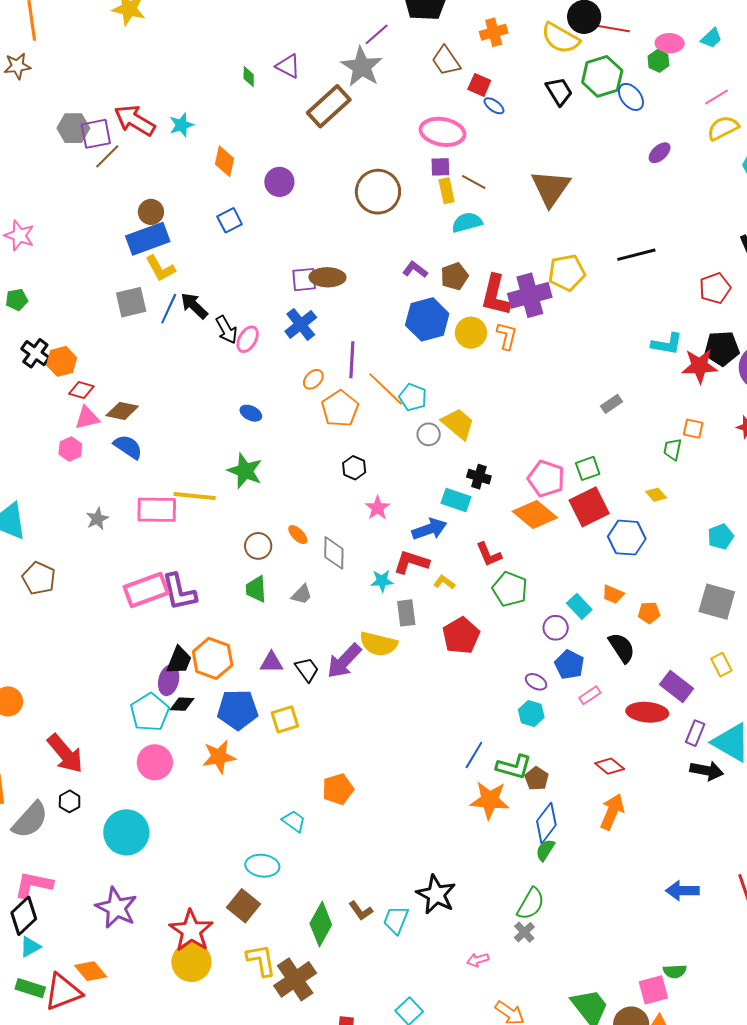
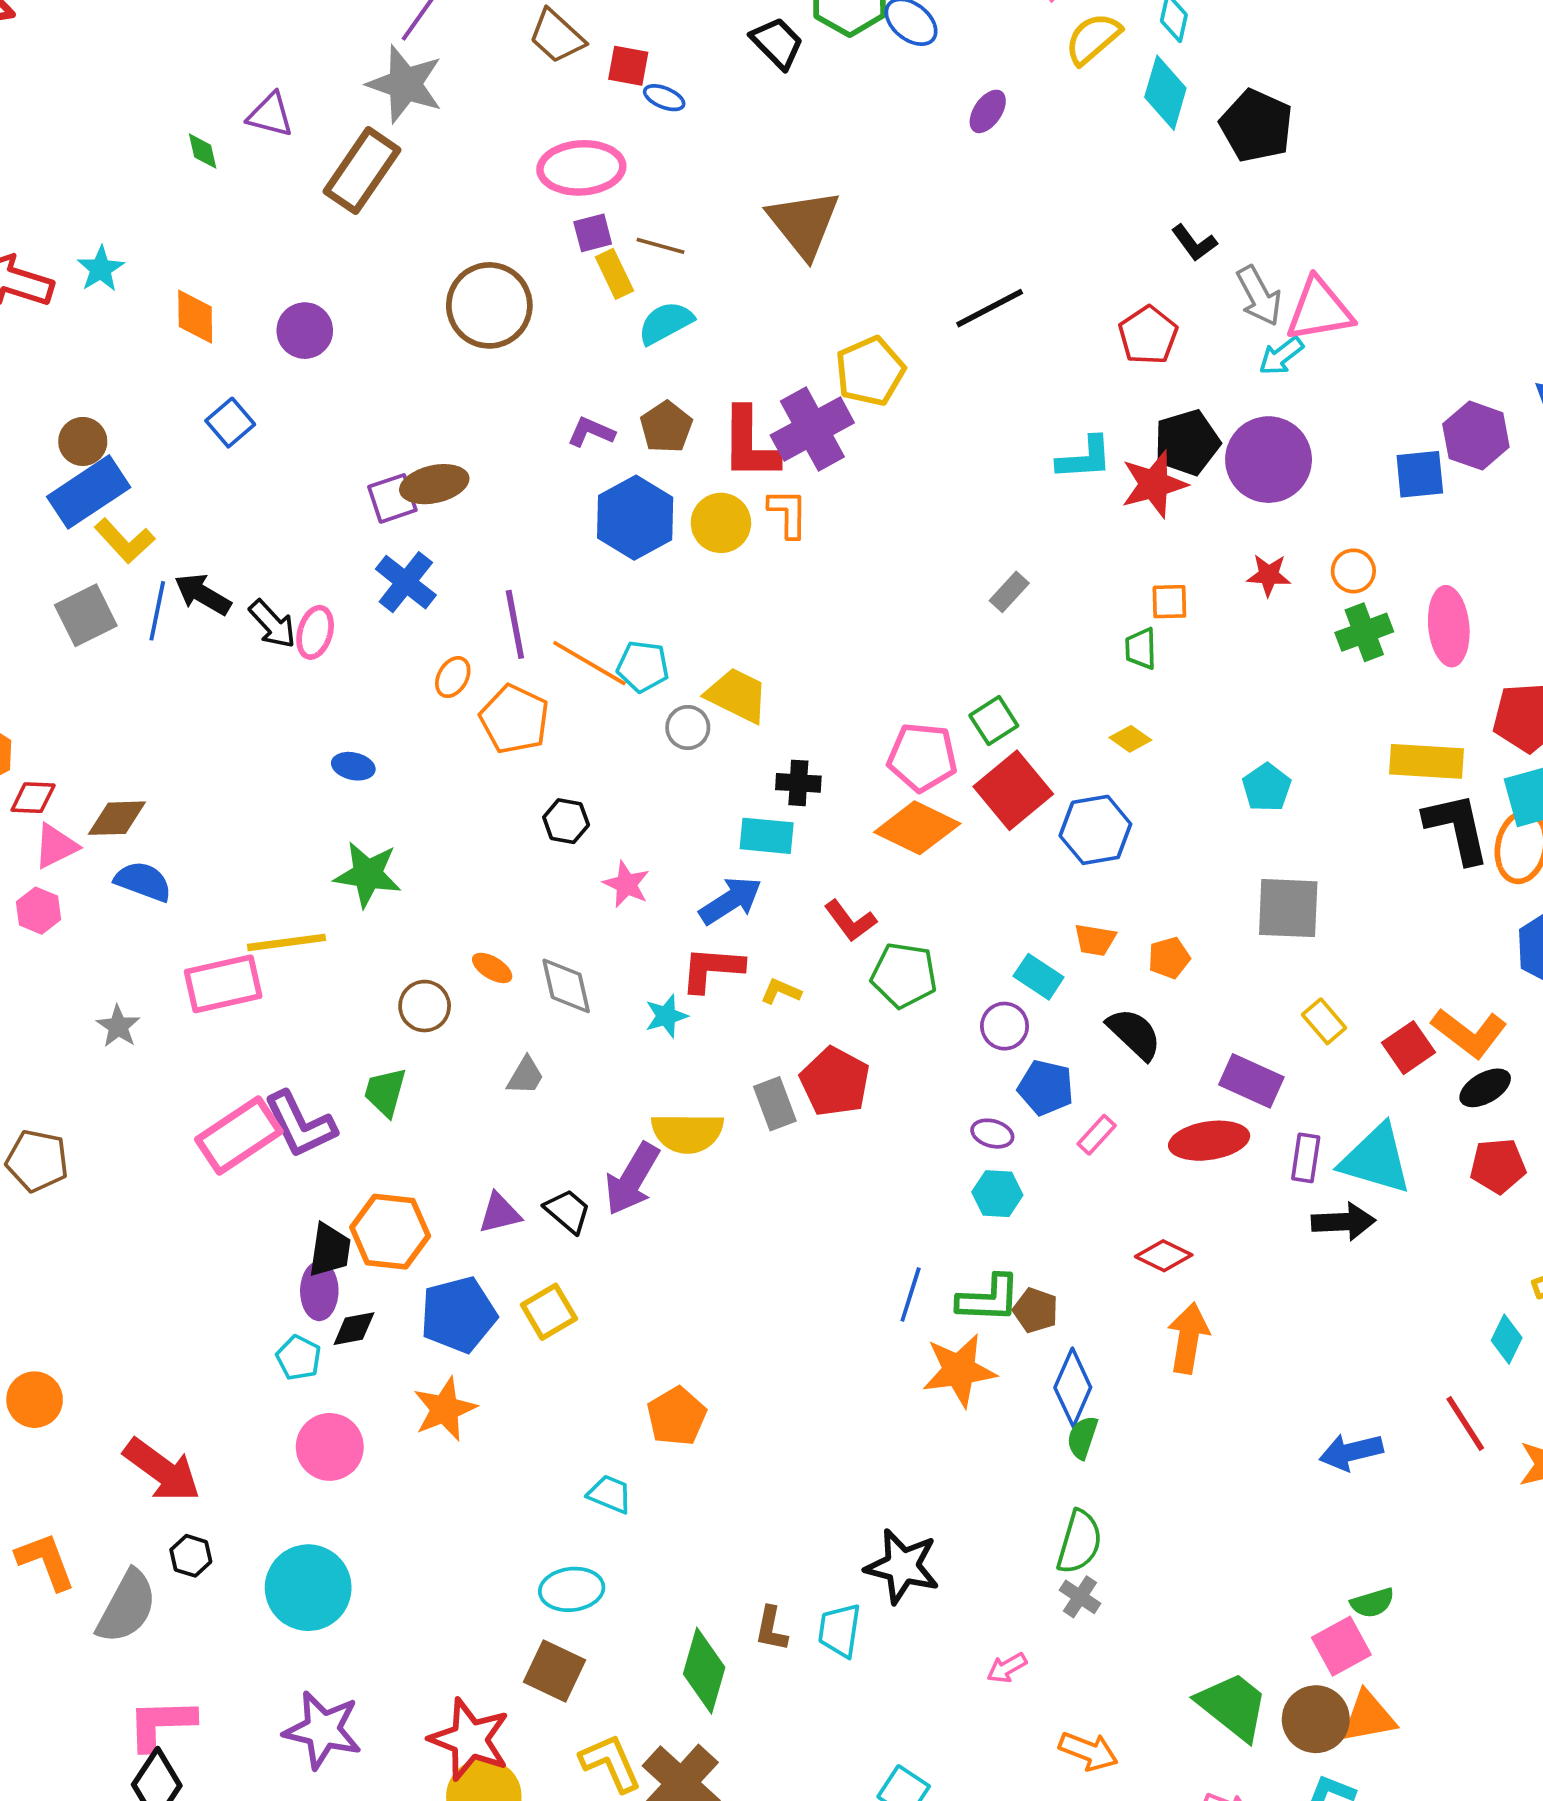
green trapezoid: (256, 589) -> (385, 1092), moved, turned 32
gray rectangle: (406, 613) -> (775, 1104), moved
cyan pentagon: (150, 712) -> (299, 1358), size x0.6
brown L-shape: (361, 911) -> (771, 1629), turned 60

